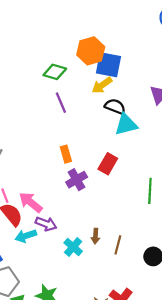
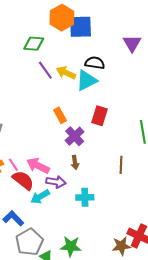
yellow arrow: (102, 85) -> (66, 73), moved, turned 72
cyan triangle: (126, 124) -> (87, 80), moved
brown arrow: (95, 236) -> (75, 162), moved
brown line: (118, 245) -> (121, 165), moved
cyan cross: (73, 247) -> (85, 197), turned -30

